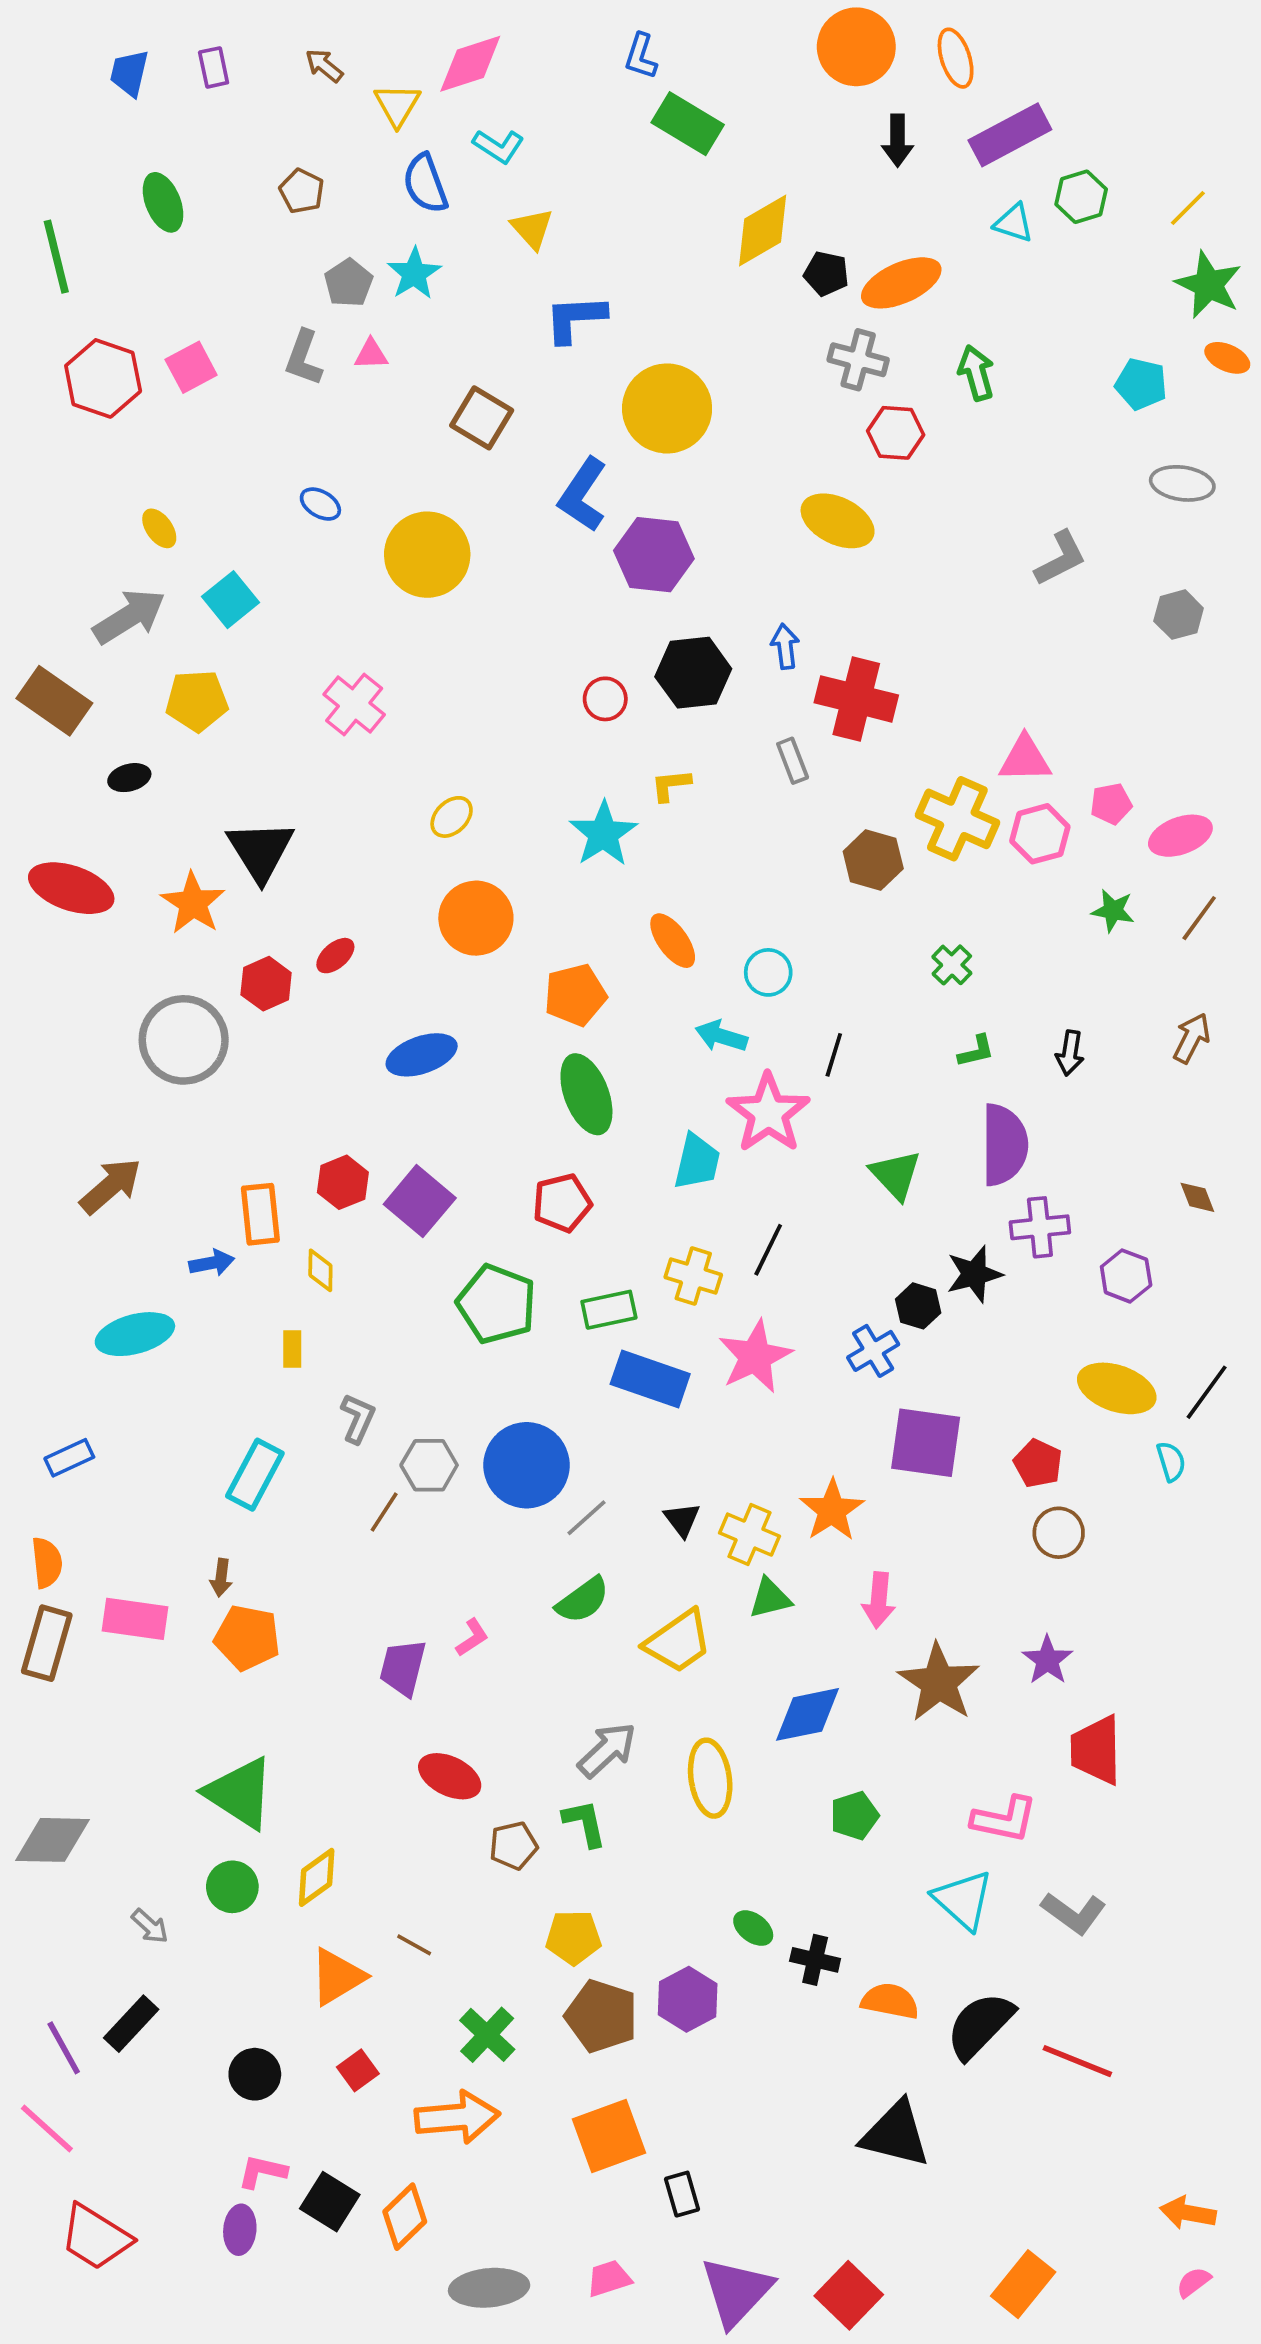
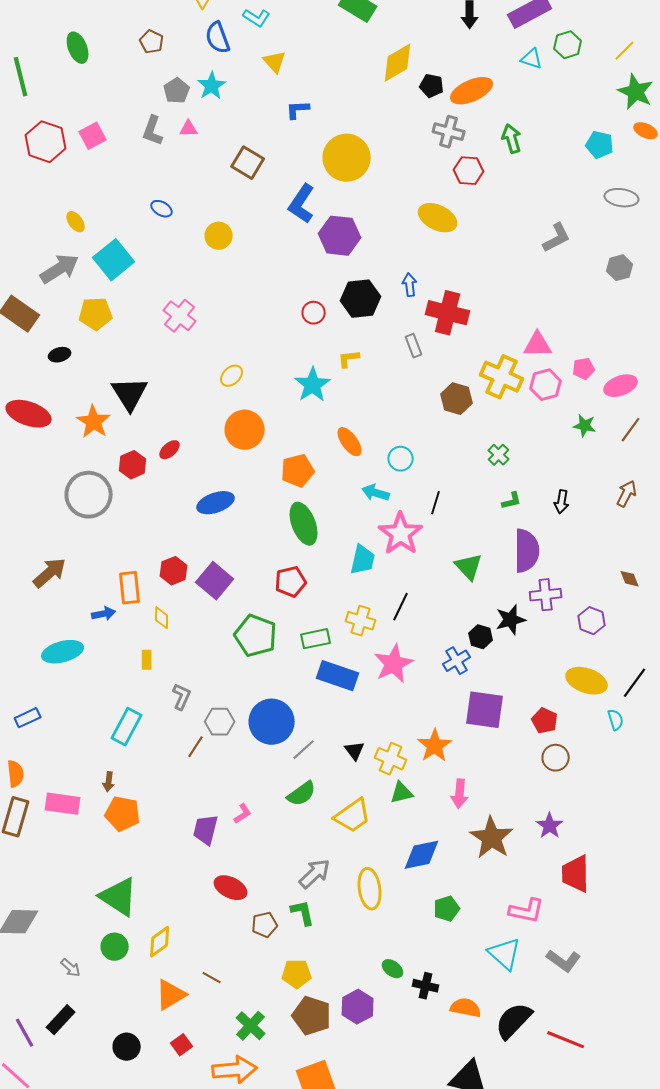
blue L-shape: (575, 319) -> (298, 110), size x0.7
yellow circle: (427, 555) -> (219, 236), size x0.6
cyan square: (230, 600) -> (114, 260), size x1.4

